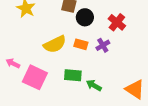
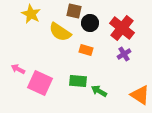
red cross: (117, 22) -> (122, 28), size x1.4
yellow semicircle: (55, 44) -> (60, 32), moved, turned 60
purple cross: (103, 45) -> (124, 54), moved

